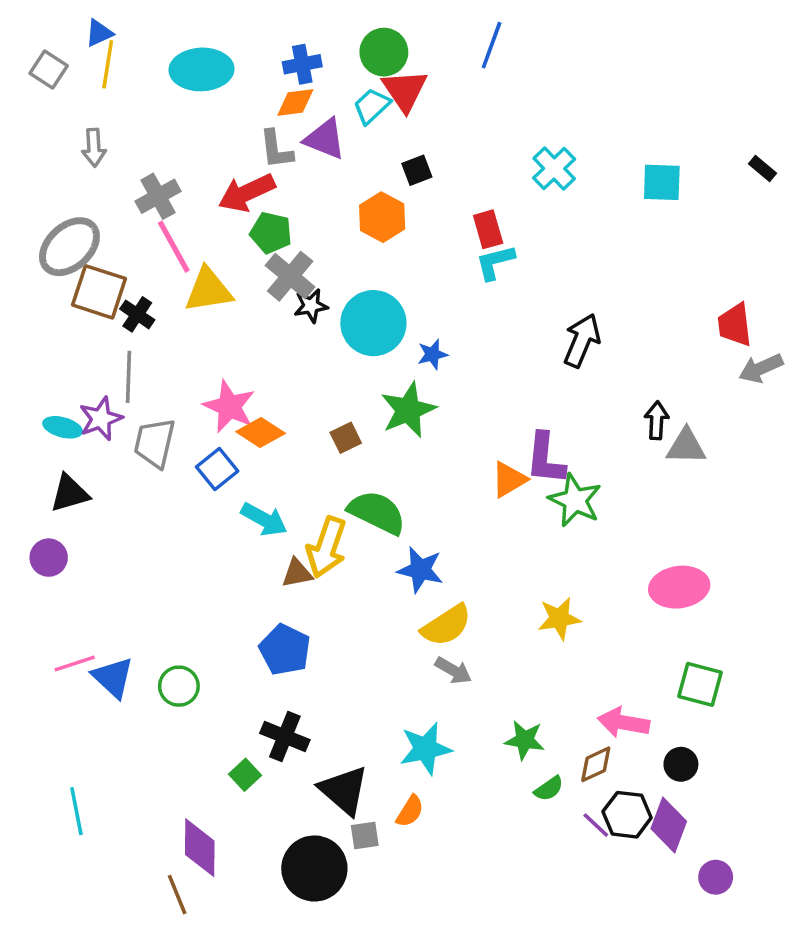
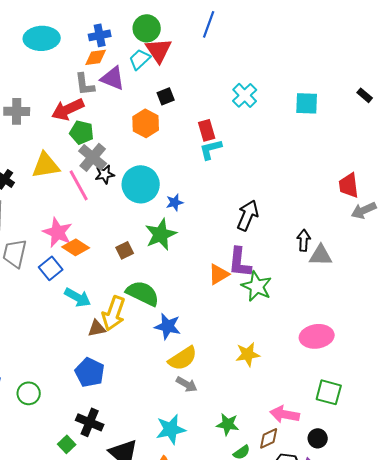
gray cross: (158, 196) -> (17, 111), turned 30
pink line: (174, 247) -> (79, 185), moved
black arrow: (582, 340) -> (248, 215), moved

